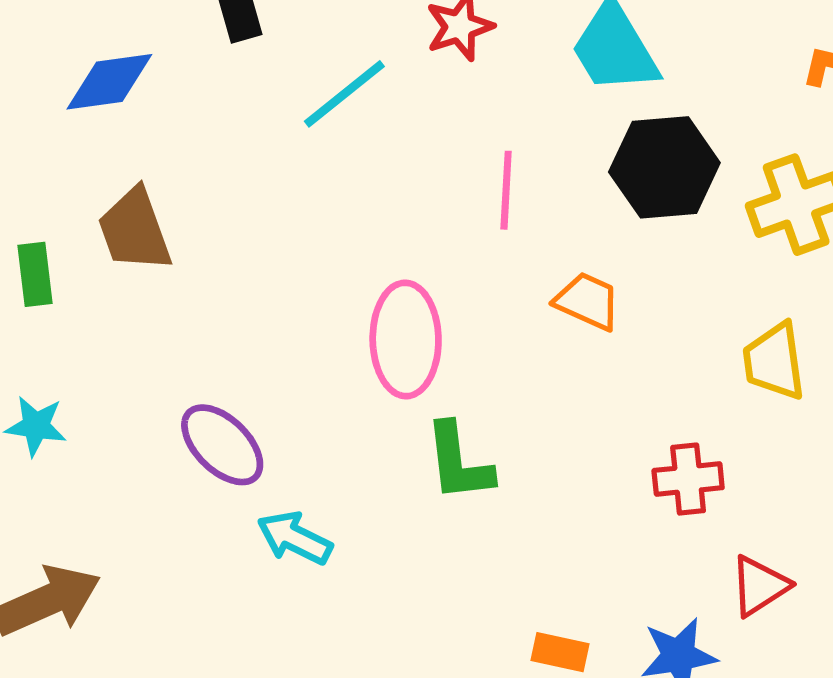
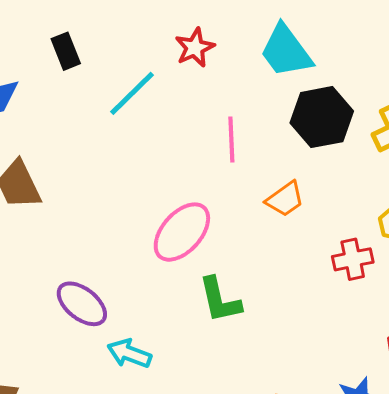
orange trapezoid: (587, 301) -> (285, 199), turned 126
pink ellipse: (406, 339) -> (182, 232), turned 48
red cross: (688, 479) -> (353, 259), moved

